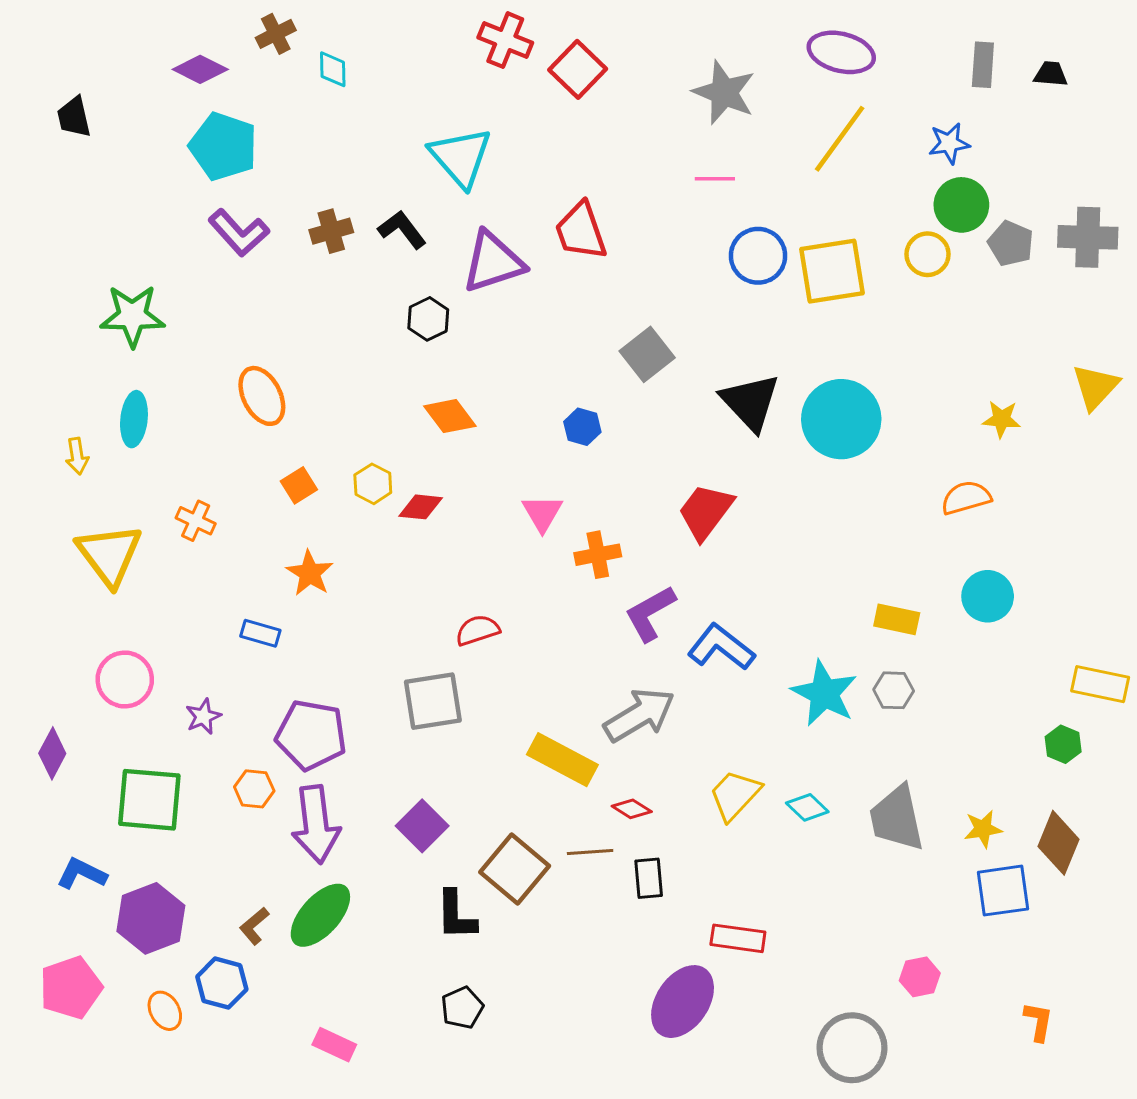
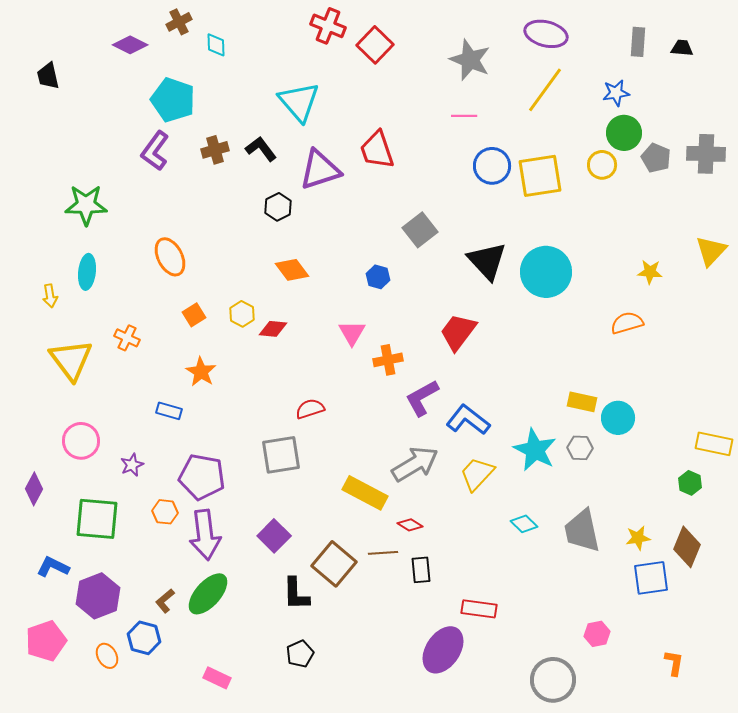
cyan pentagon: (223, 146) -> (173, 100), moved
purple L-shape: (239, 233) -> (155, 151), turned 78
cyan circle: (988, 596) -> (618, 418), moved
yellow trapezoid: (735, 795) -> (477, 474), moved

